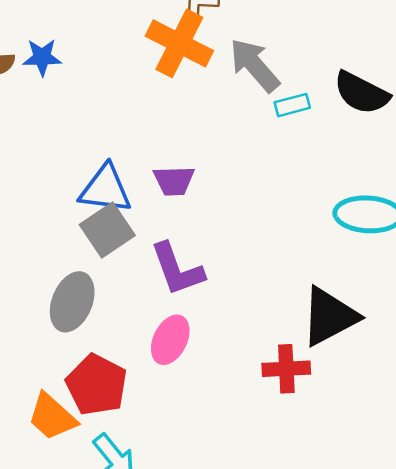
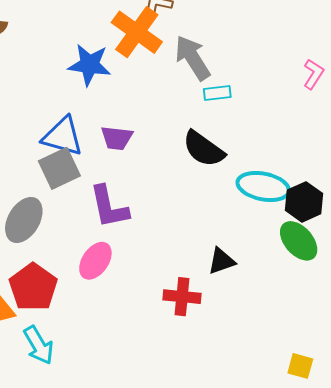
blue star: (42, 57) -> (89, 65), moved, size x1.4
black semicircle: (361, 93) -> (204, 149), moved
black triangle: (329, 316) -> (221, 261), size x0.6

